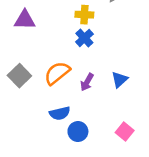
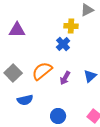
yellow cross: (84, 15) -> (71, 26), moved
blue semicircle: (60, 113) -> (25, 100), moved

